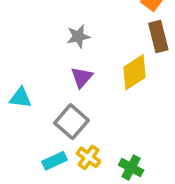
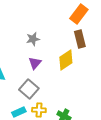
yellow cross: (89, 157) -> (39, 110), turned -32

